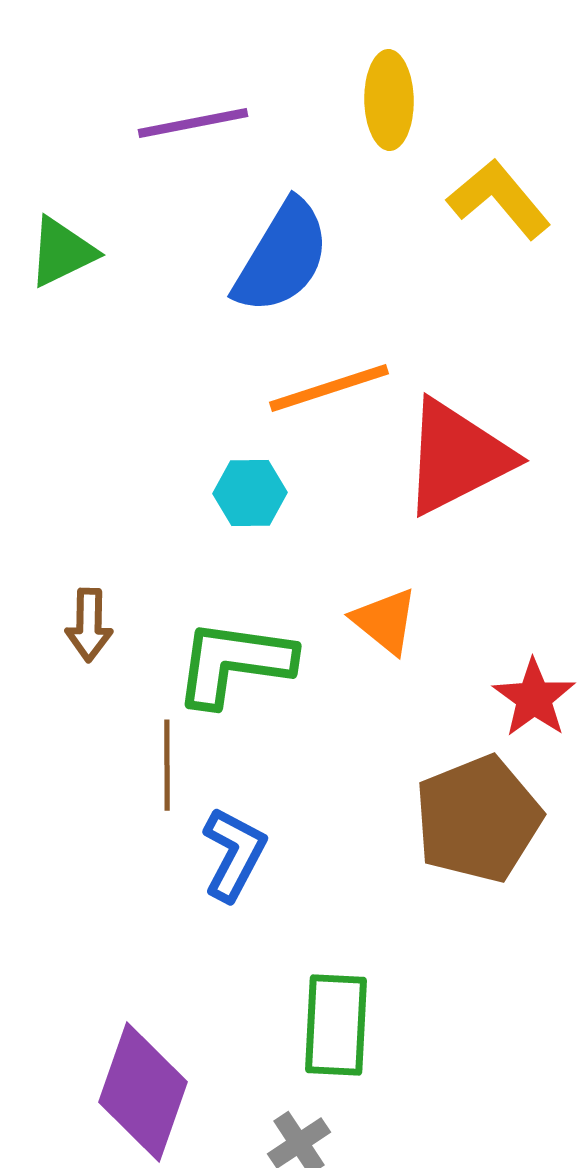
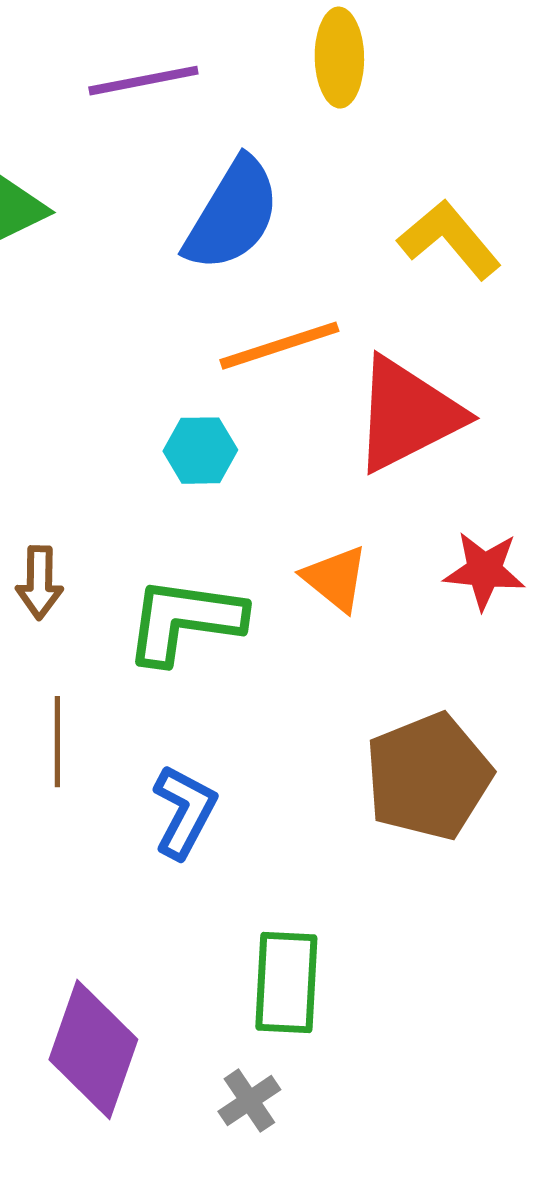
yellow L-shape: (499, 199) -> (449, 240), moved
red star: (534, 698) -> (484, 571), moved, turned -30
brown line: (167, 765) -> (57, 742), moved

